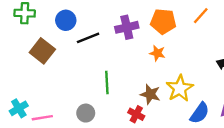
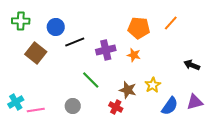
purple cross: (127, 27) -> (106, 50), moved
green line: (107, 83) -> (91, 80), turned -42
yellow star: (180, 88) -> (153, 85), size x0.7

